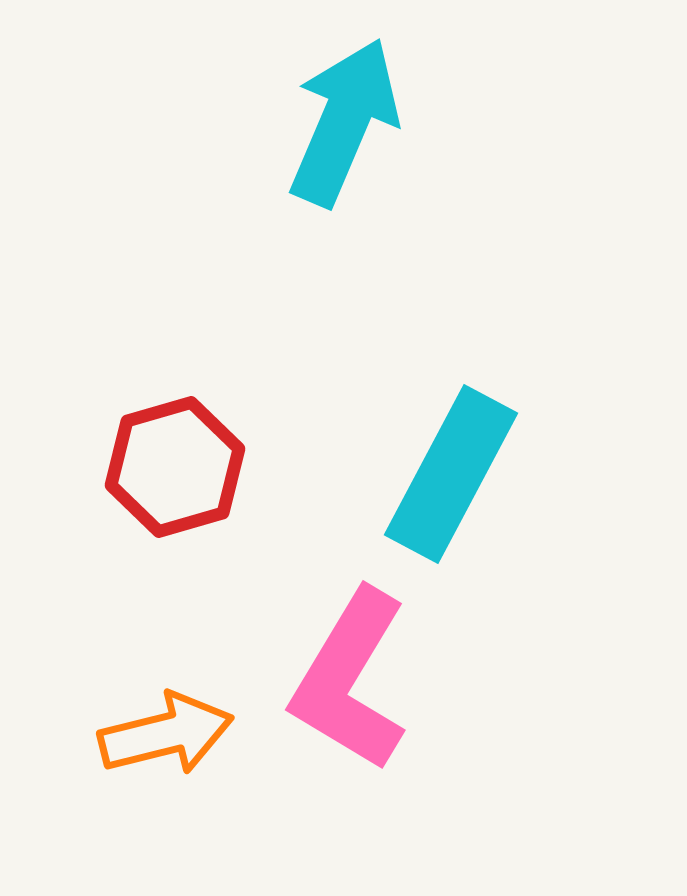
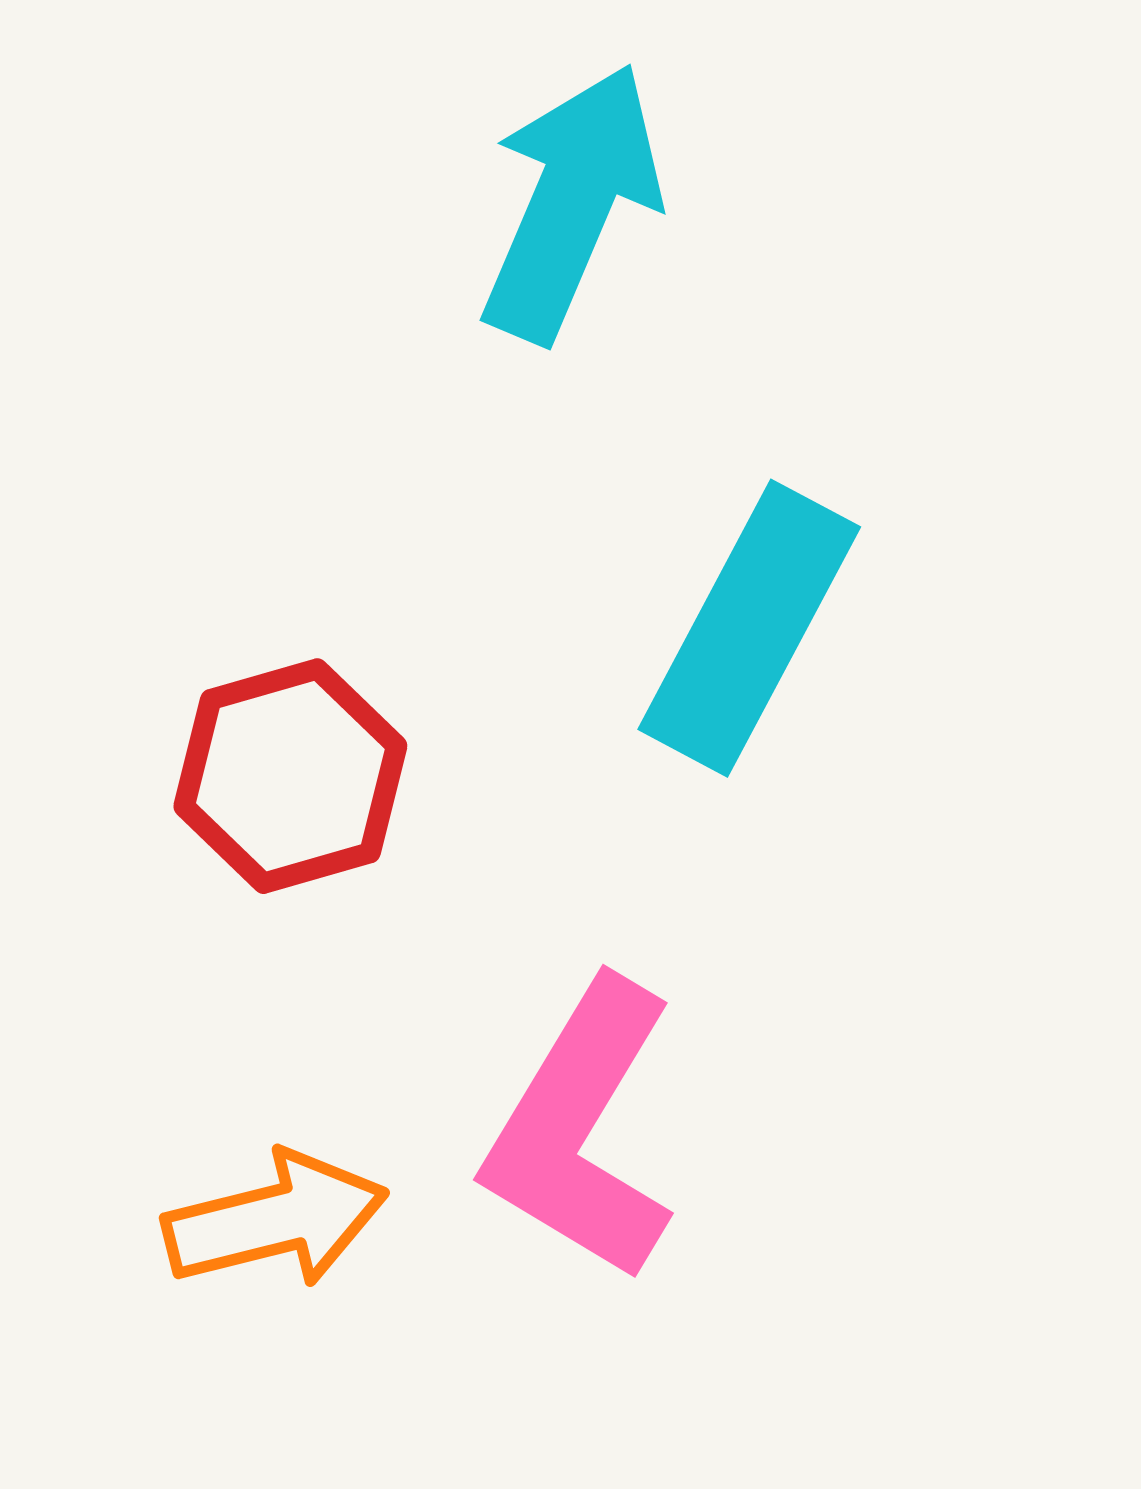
cyan rectangle: (451, 474) -> (749, 628), moved

